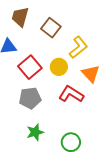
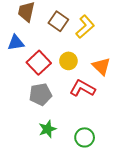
yellow L-shape: (78, 47) -> (85, 27), moved

